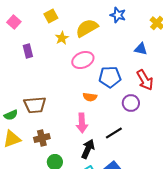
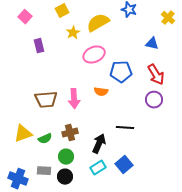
purple circle: (131, 103) -> (154, 100), moved
green semicircle: (11, 115) -> (45, 139), moved
pink arrow: (82, 123) -> (74, 99), moved
black line: (114, 133) -> (125, 128), turned 36
brown cross: (42, 138) -> (70, 133), moved

